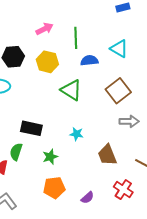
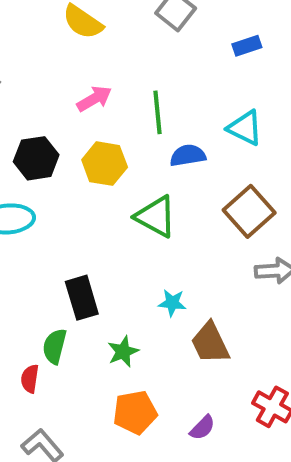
black rectangle: (31, 128) -> (82, 298), turned 65
brown trapezoid: (107, 155) -> (210, 343), moved

